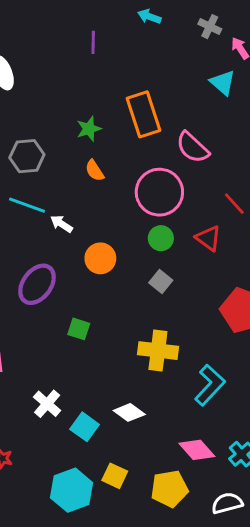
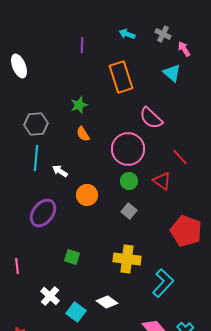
cyan arrow: (149, 16) -> (127, 34), moved
orange rectangle: (144, 114) -> (121, 77), moved
cyan line: (27, 205) -> (36, 158), turned 75
green square: (79, 329) -> (72, 257), moved

